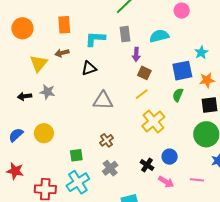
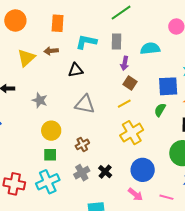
gray star: (47, 92) -> (40, 100), moved
yellow circle: (44, 133) -> (51, 131), moved
blue circle: (170, 157) -> (143, 170), size x1.5
black cross: (147, 165) -> (105, 172), moved

